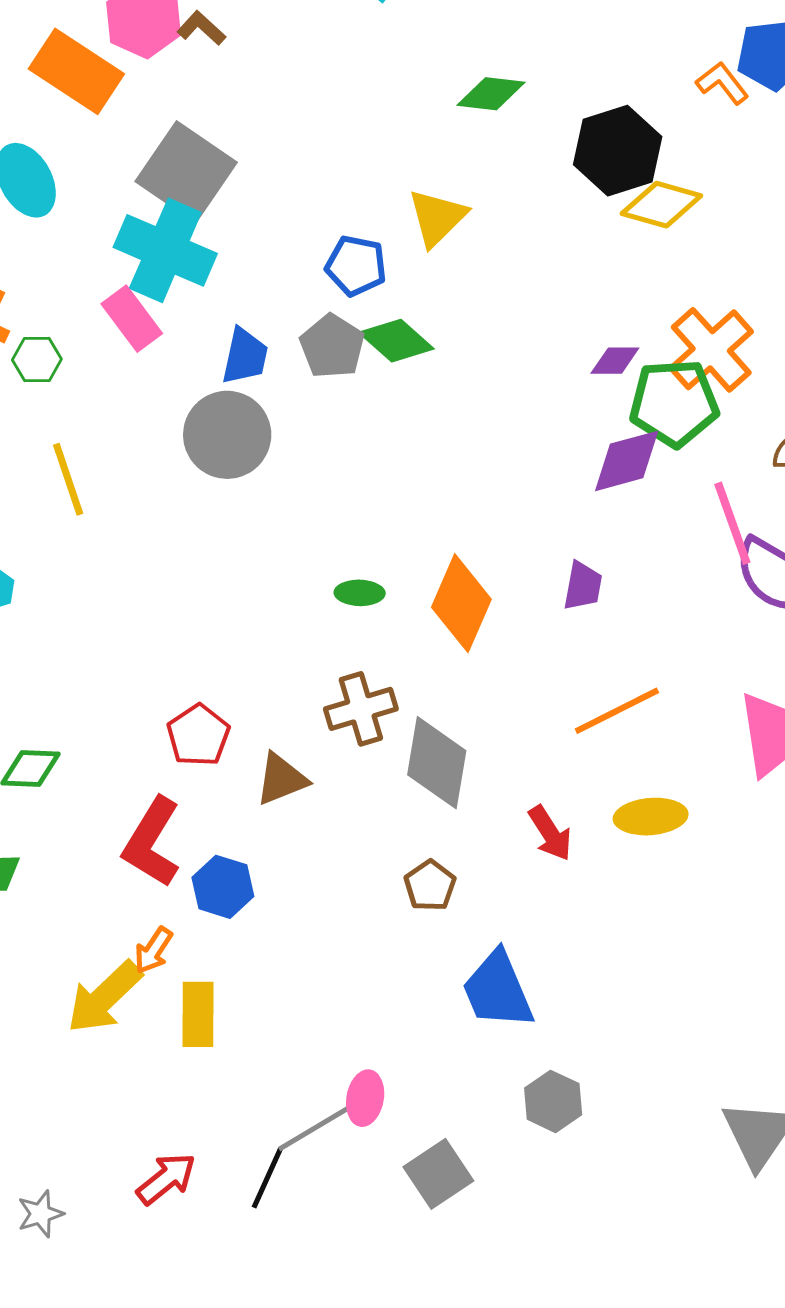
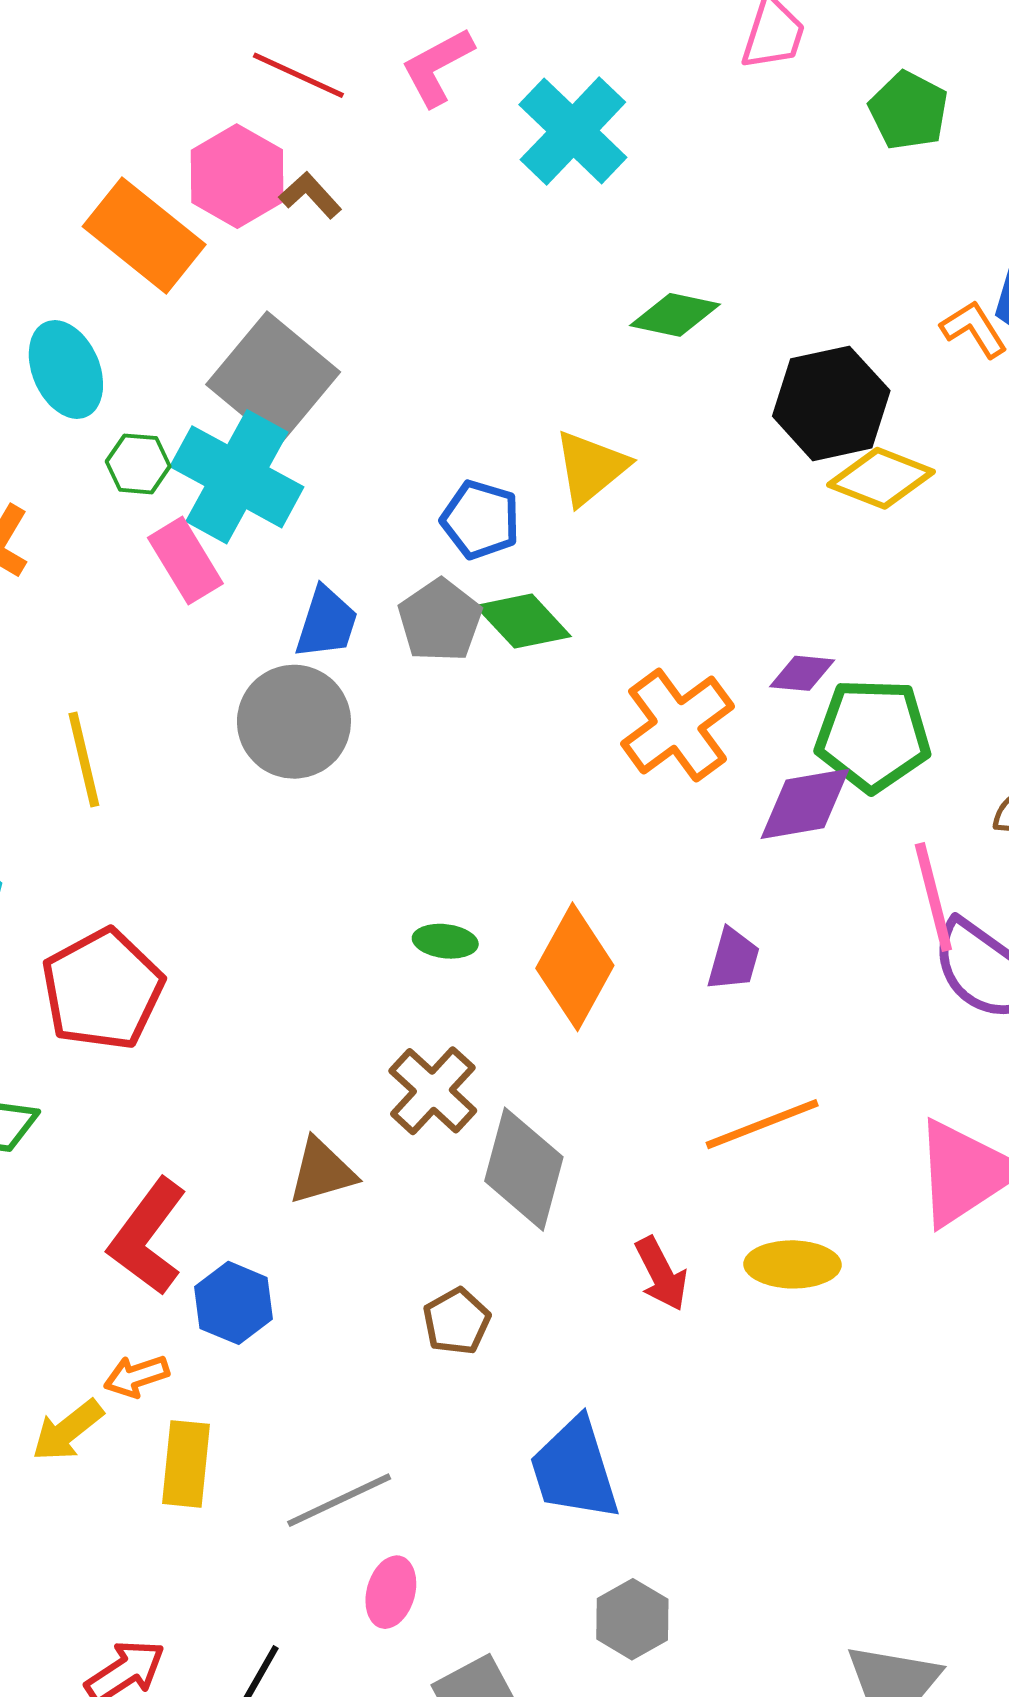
orange cross: (711, 350) -> (678, 725), moved
green hexagon: (37, 360) -> (138, 464), moved
brown cross: (361, 709) -> (433, 1091), turned -36
red pentagon: (198, 735) -> (102, 989), moved, size x1.5
brown pentagon: (430, 886) -> (457, 1321), moved
orange arrow: (153, 950) -> (136, 1376), turned 33
yellow arrow: (104, 997) -> (68, 1430), size x0.7
gray line: (316, 1127) -> (339, 1500), moved

